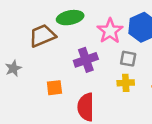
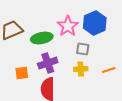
green ellipse: (70, 18) -> (42, 38), moved
purple cross: (86, 60) -> (48, 63), moved

